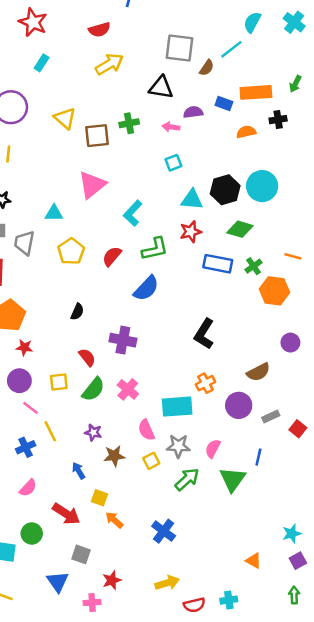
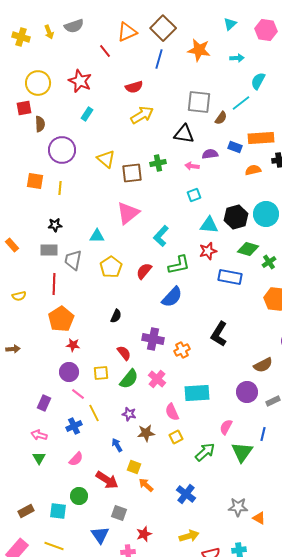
green cross: (253, 266) -> (269, 262), moved
orange cross: (205, 383) -> (182, 350), moved
gray star: (178, 446) -> (238, 507), moved

